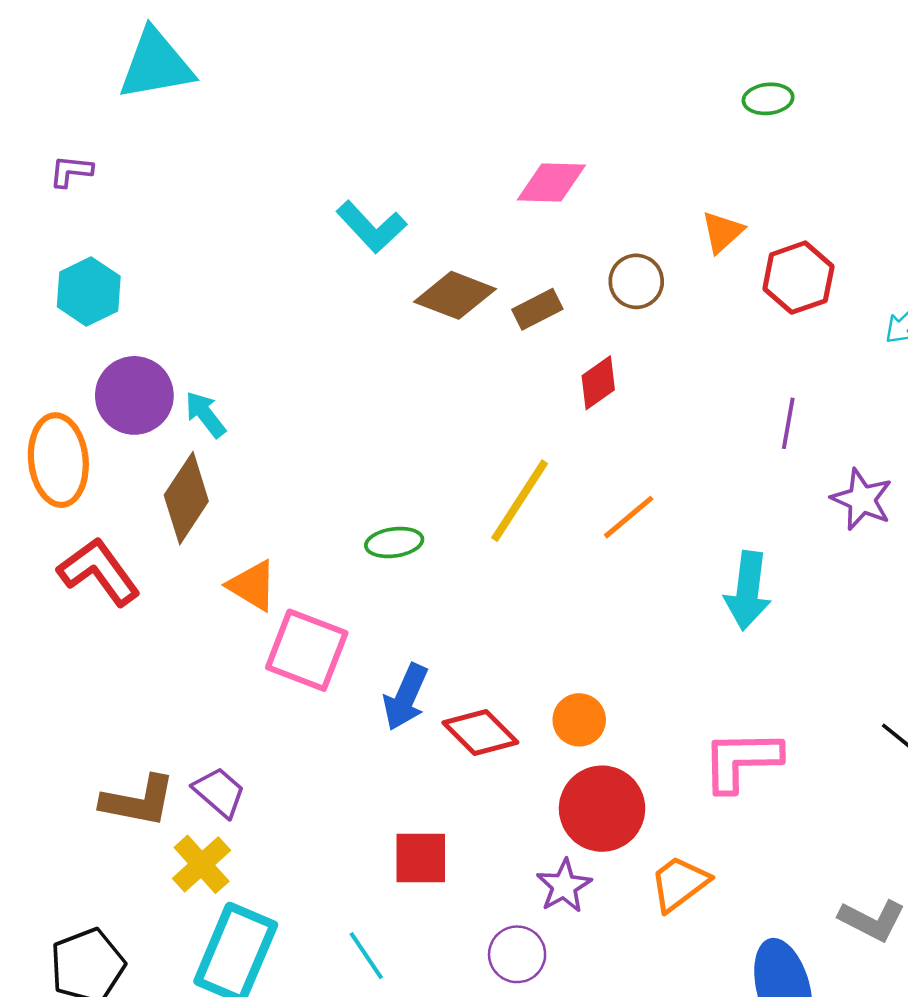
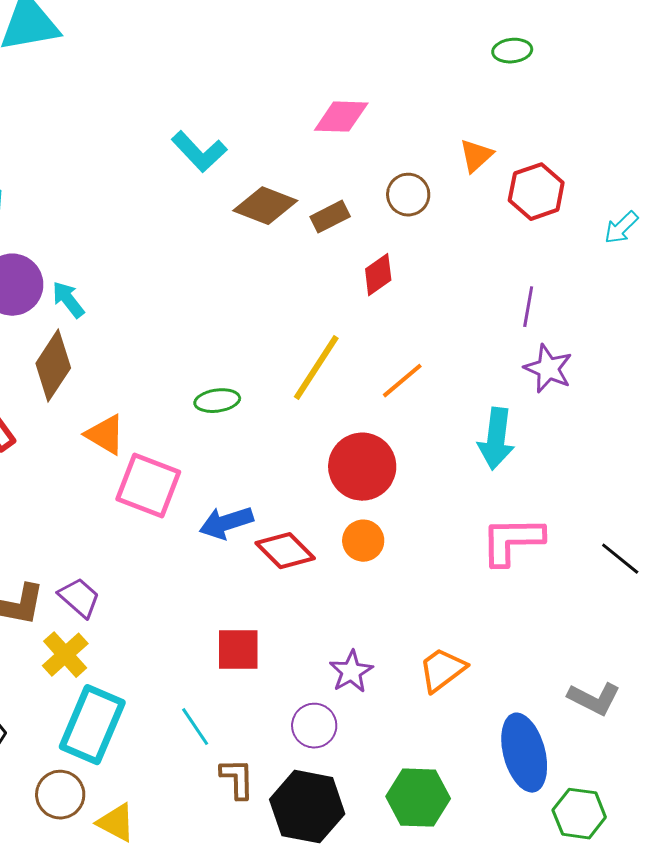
purple star: (862, 499) -> (548, 369), moved
blue arrow: (406, 697) -> (226, 523), turned 48
pink L-shape: (741, 760) -> (512, 541), moved
red circle: (602, 809) -> (362, 467), moved

